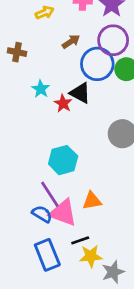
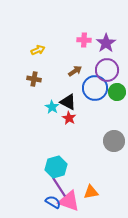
yellow arrow: (45, 13) -> (38, 50), moved
black triangle: (80, 93) -> (68, 102), moved
cyan hexagon: (63, 160) -> (56, 167), moved

